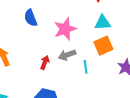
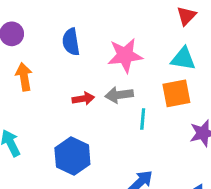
blue semicircle: (31, 18) -> (71, 42), moved
red arrow: (45, 63) -> (83, 99), turned 48

